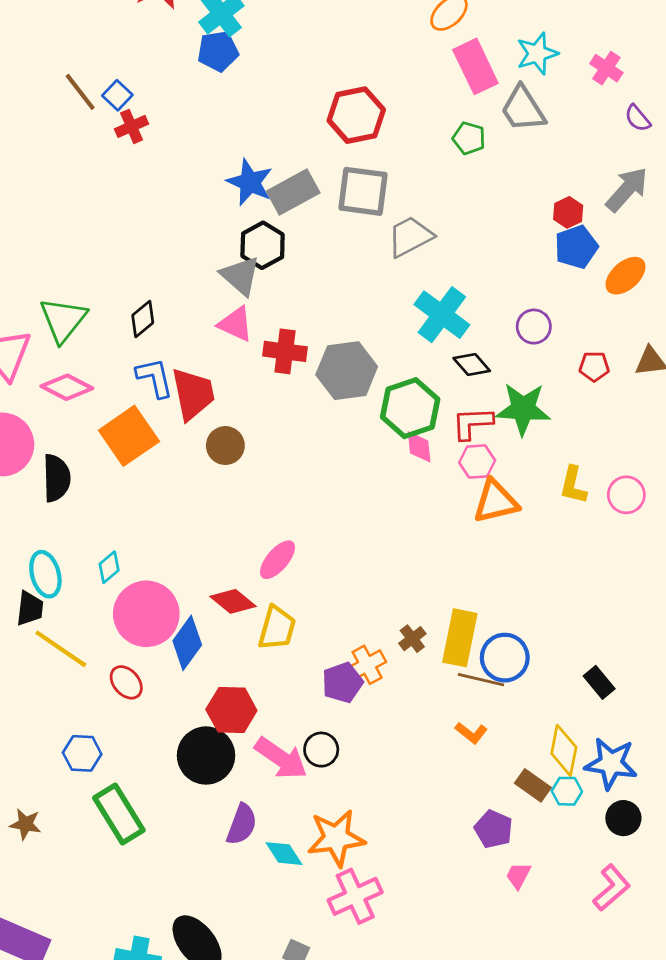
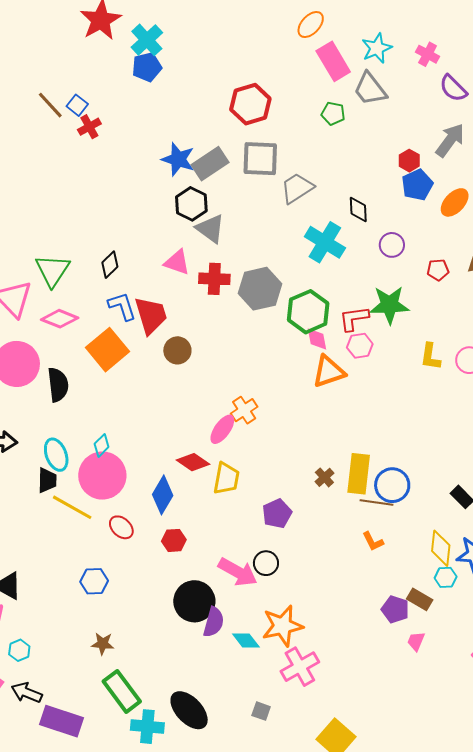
purple semicircle: (638, 118) -> (453, 88), size x1.4
gray triangle: (240, 276) -> (210, 229), moved
black diamond: (472, 365) -> (358, 210), moved, turned 44
orange triangle: (496, 502) -> (329, 372), moved
pink circle: (146, 614) -> (102, 476), moved
orange cross: (367, 665) -> (244, 410), moved
red hexagon: (231, 710) -> (174, 540), moved, size x0.7
orange L-shape: (471, 733) -> (373, 541), turned 30
black circle: (206, 756) -> (194, 601), moved
brown rectangle: (533, 785) -> (420, 599), moved
green rectangle: (119, 814) -> (122, 691), moved
brown star: (26, 824) -> (103, 644), moved

